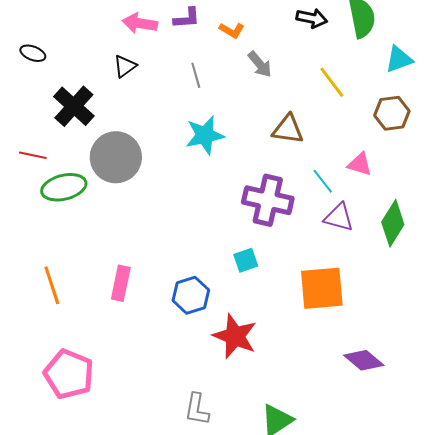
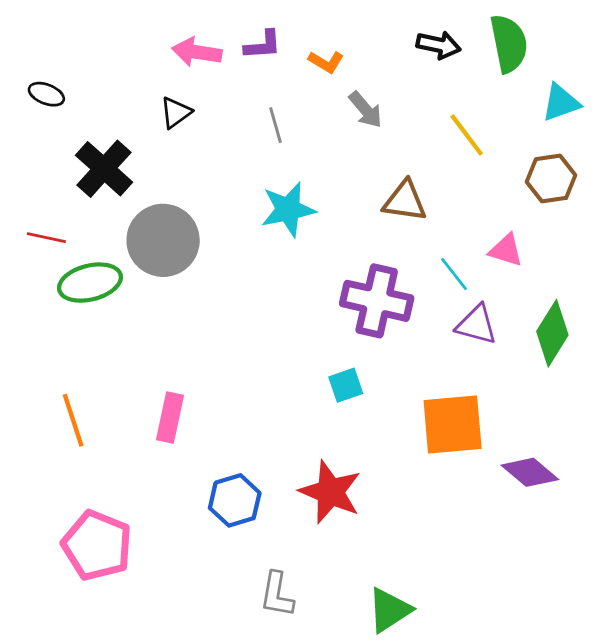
blue hexagon: (191, 295) -> (235, 500), moved
purple diamond: (364, 360) -> (530, 472), moved

